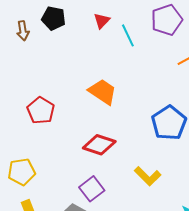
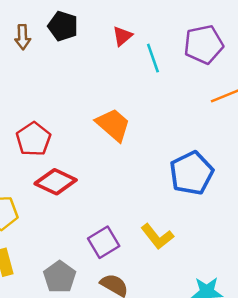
red diamond: (99, 145) -> (56, 182), moved
purple square: (92, 189) -> (104, 242), moved

